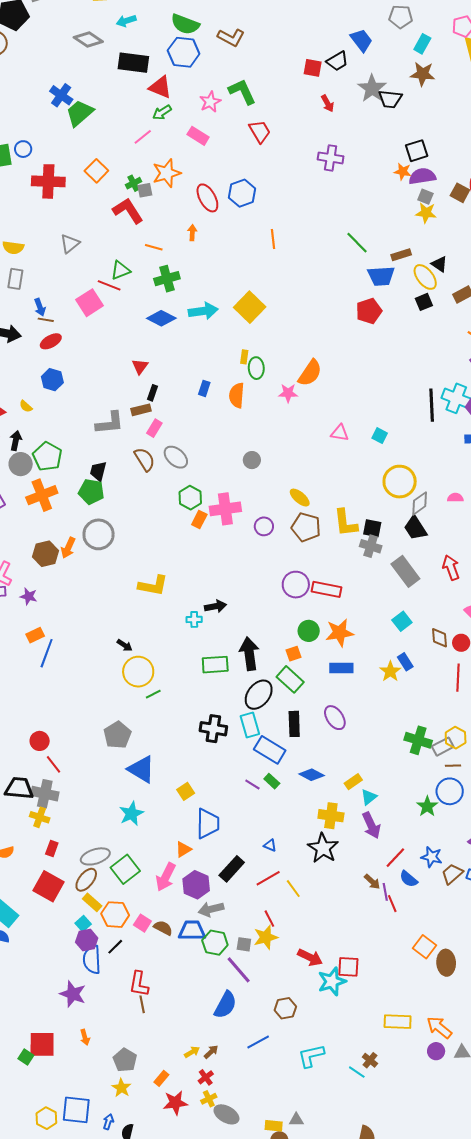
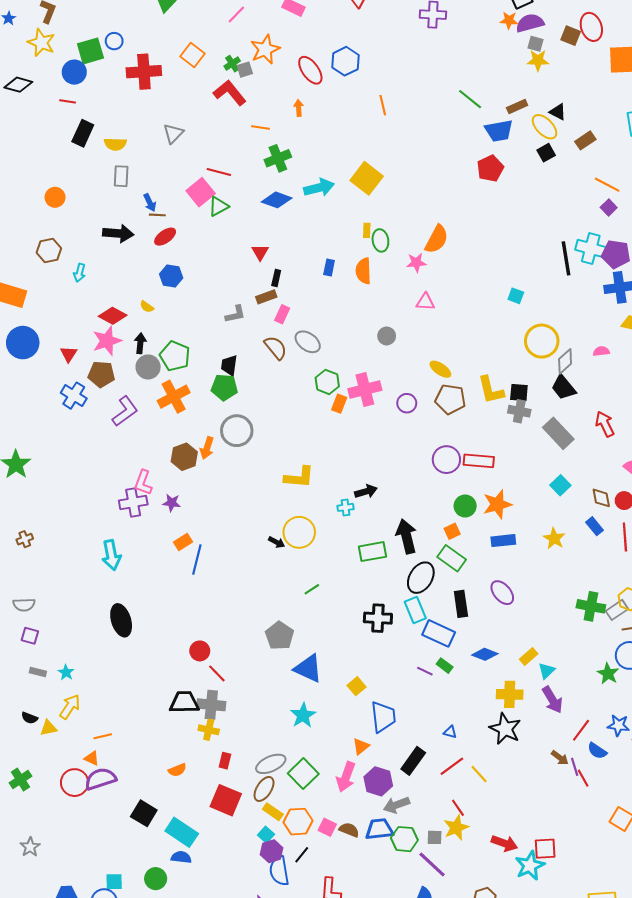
green triangle: (121, 270) -> (219, 206), moved
gray L-shape: (110, 423) -> (235, 314), size x0.7
pink triangle: (340, 433) -> (425, 302), moved
blue rectangle: (405, 662) -> (595, 526), moved
yellow circle: (138, 672) -> (299, 532), moved

